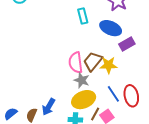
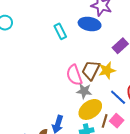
cyan rectangle: (83, 16) -> (60, 31), moved
blue ellipse: (111, 28) -> (90, 24), moved

